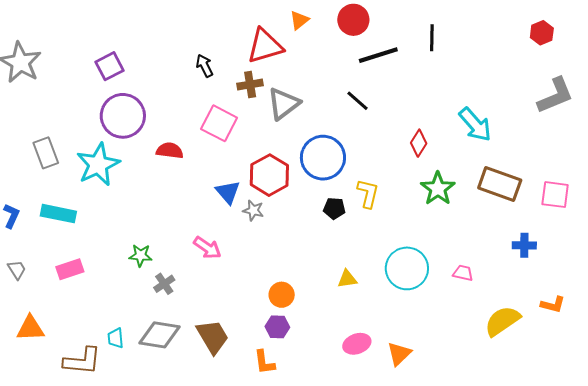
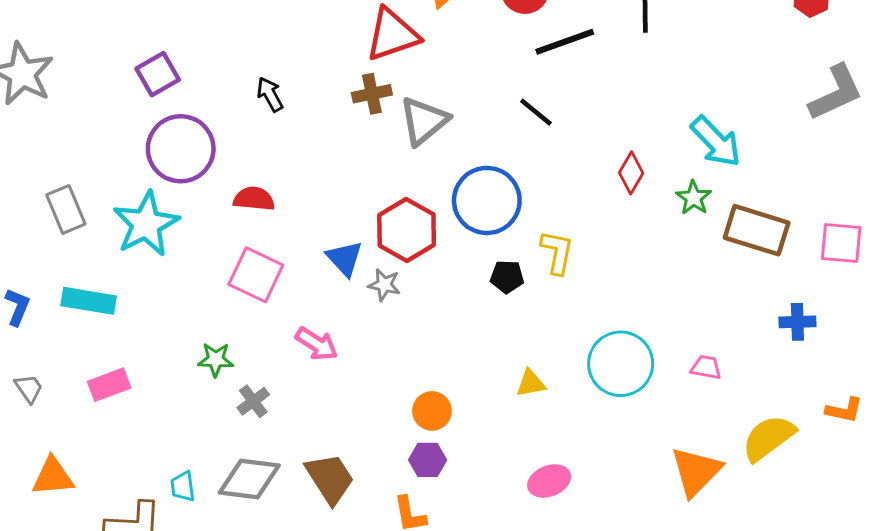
black arrow: (205, 66) -> (270, 94), moved
pink square: (219, 123) -> (256, 275), moved
green star: (438, 189) -> (694, 198), moved, size x0.7
orange triangle: (399, 354) -> (696, 471), moved, size x1.4

